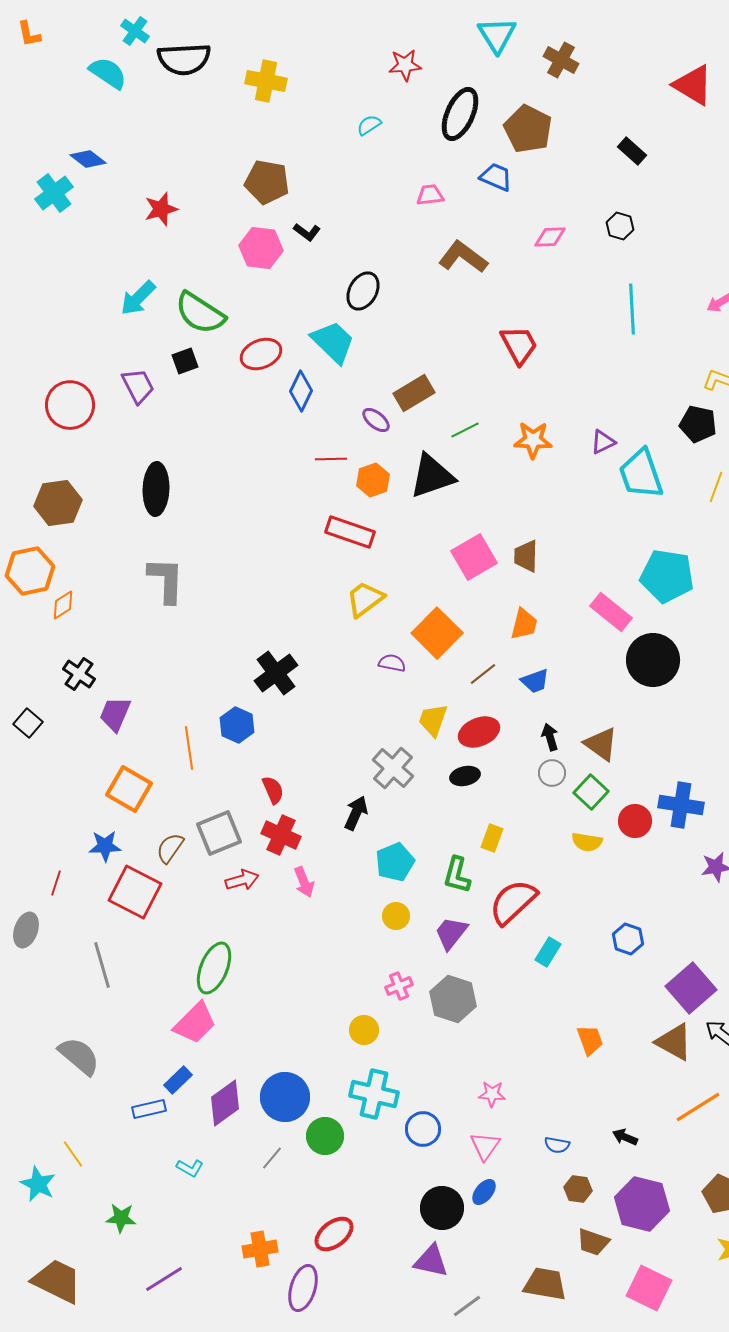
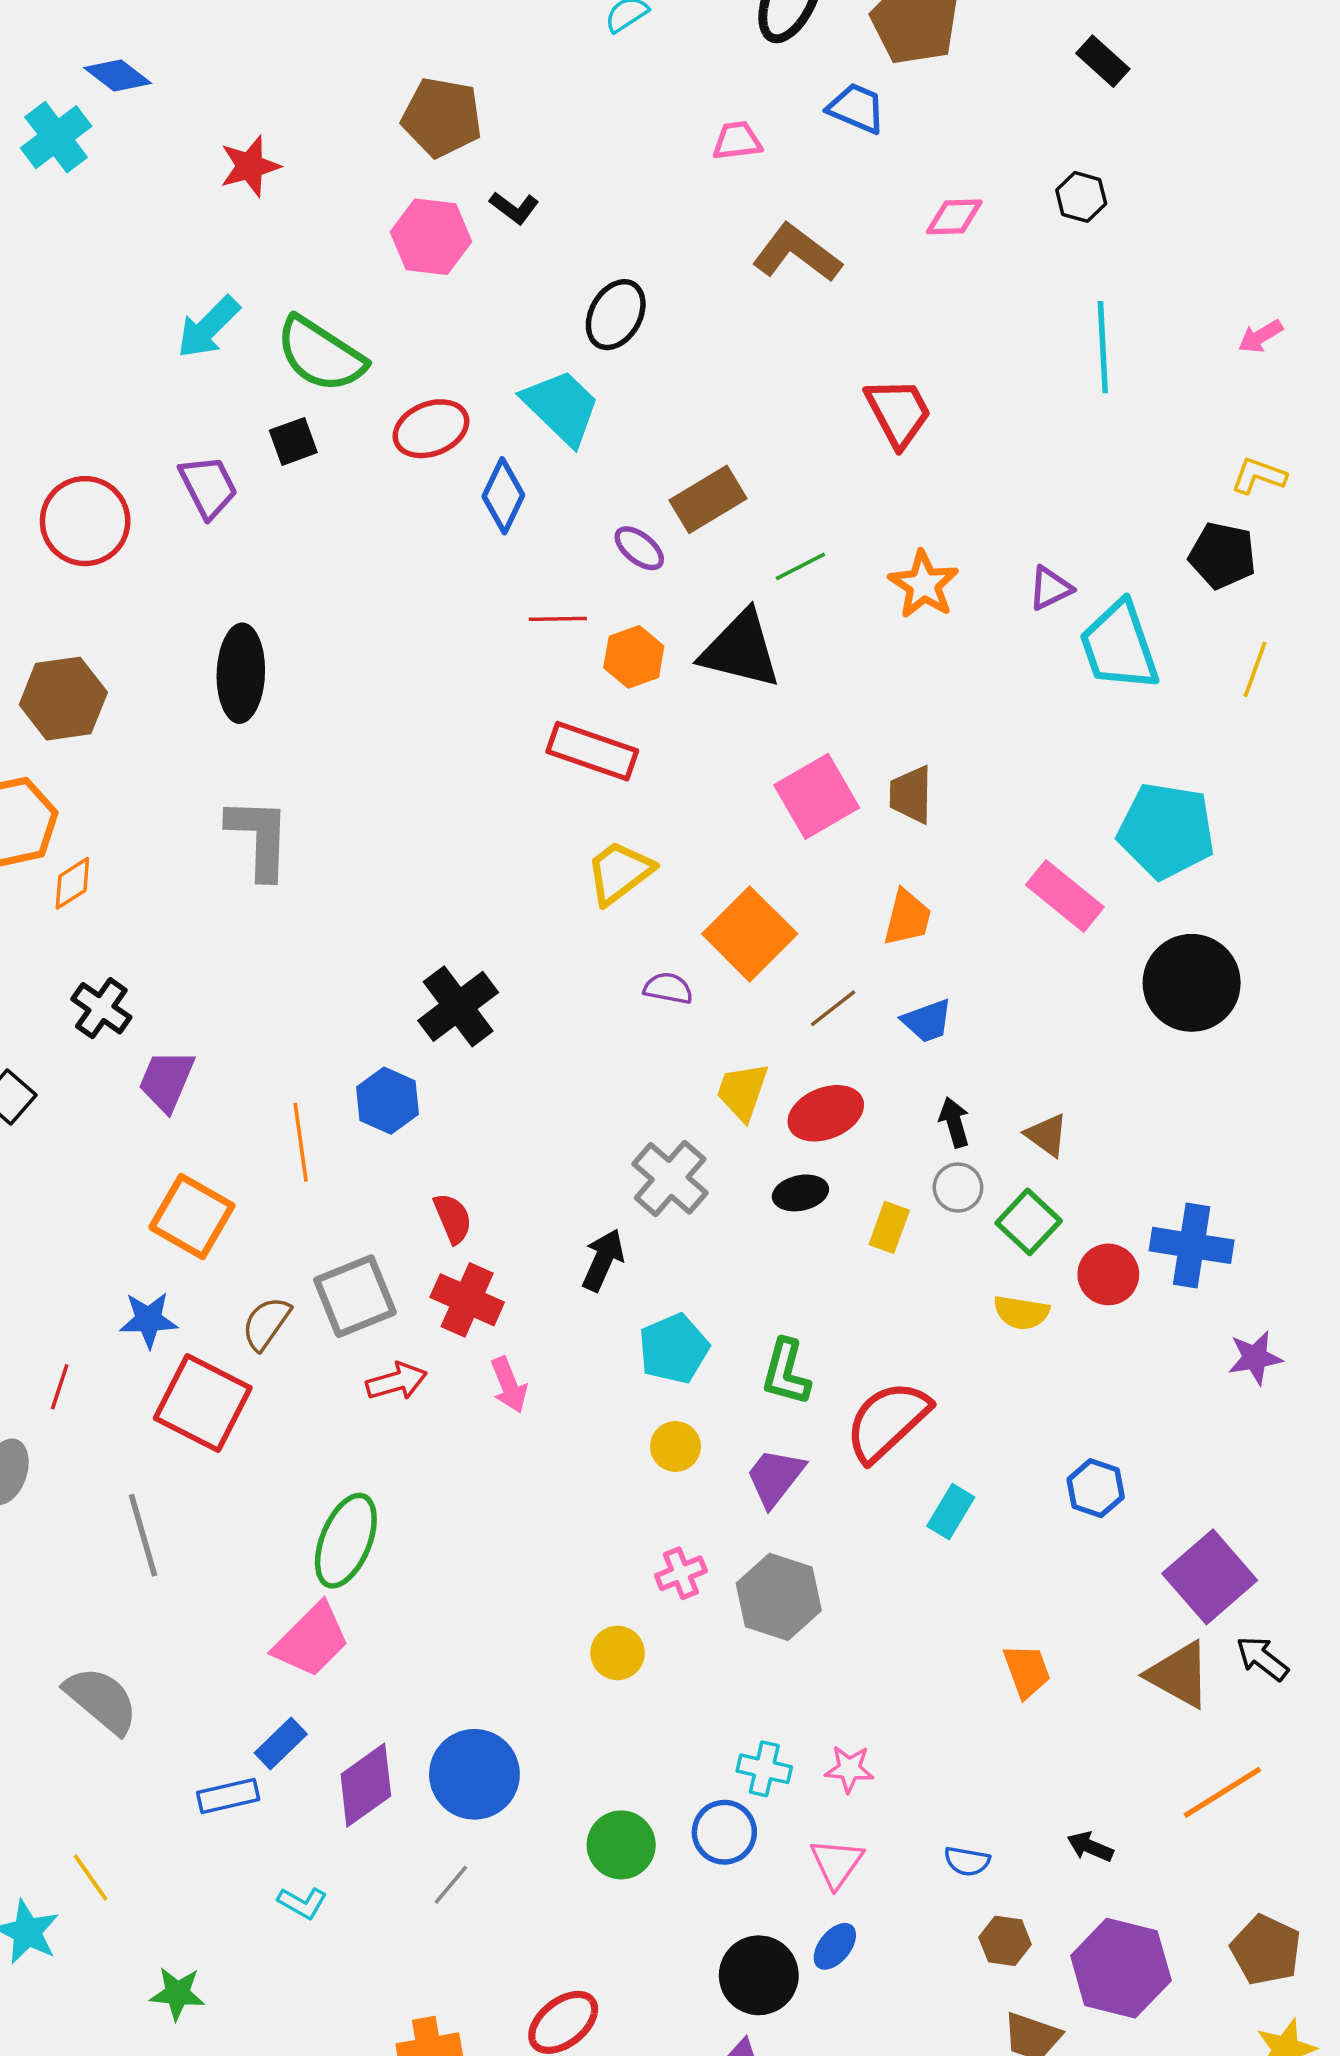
orange star: (533, 440) -> (924, 584), turned 30
black triangle: (432, 476) -> (741, 650), turned 33
black circle: (653, 660) -> (1192, 983), moved
brown triangle: (601, 744) -> (1047, 1135), size x0.7
yellow rectangle: (492, 838) -> (889, 1227), moved
cyan cross: (374, 1094) -> (764, 1769), moved, size x0.6
green circle: (325, 1136) -> (621, 1845), moved

